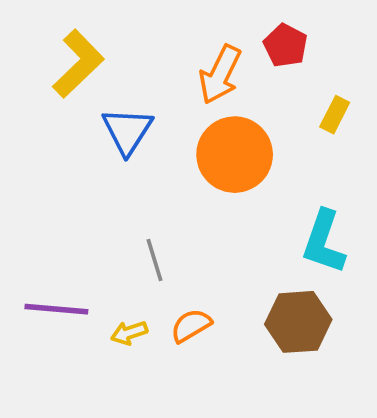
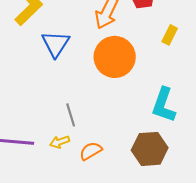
yellow arrow: (129, 333) -> (60, 142), moved

